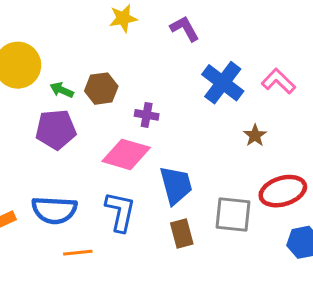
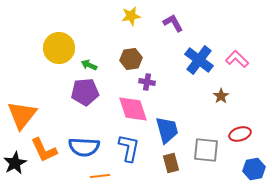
brown hexagon: (101, 89) -> (131, 59), moved
pink diamond: (126, 154) -> (133, 109), turned 56
red ellipse: (283, 191) -> (240, 134), size x0.7

